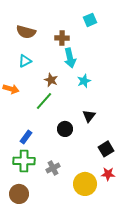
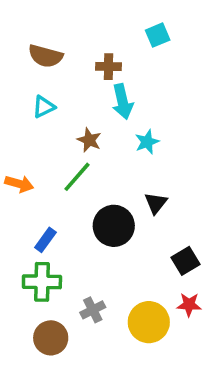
orange arrow: (11, 89) -> (19, 184), moved
black circle: (65, 129) -> (114, 226), size x1.5
gray cross: (53, 168) -> (93, 310), moved
brown circle: (19, 194) -> (51, 338), moved

